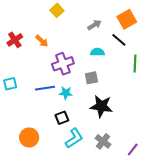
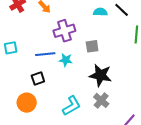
cyan semicircle: (97, 52) -> (100, 12), moved
black square: (62, 118) -> (38, 78), moved
gray cross: (103, 141) -> (101, 100), moved

